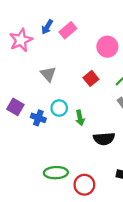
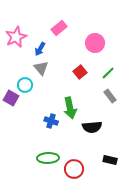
blue arrow: (47, 27) -> (40, 49), moved
cyan circle: (59, 108) -> (25, 85), moved
blue cross: (38, 118) -> (51, 121), moved
green arrow: (80, 118) -> (70, 108), size x1.5

